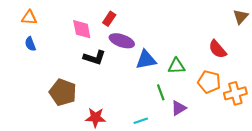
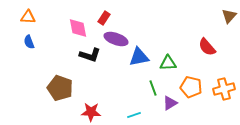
orange pentagon: (209, 82) -> (191, 87), moved

